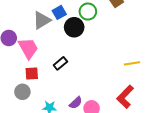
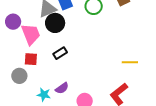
black circle: (74, 27) -> (55, 23), moved
purple semicircle: (76, 103) -> (62, 88), moved

